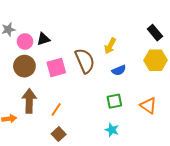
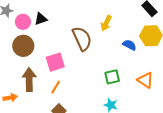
pink square: (56, 67) -> (55, 62), moved
blue semicircle: (119, 70) -> (129, 45), moved, turned -128

